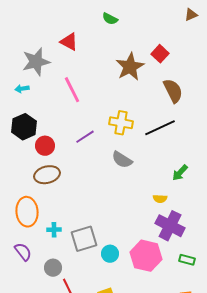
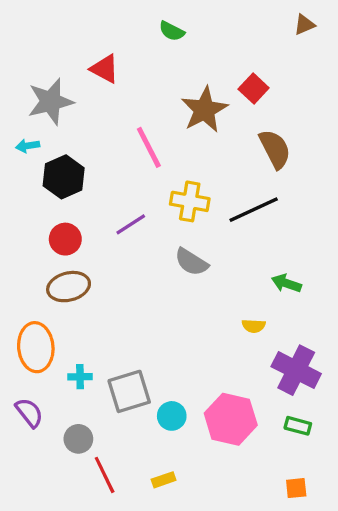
pink line: (72, 90) -> (149, 147), moved
black hexagon: (24, 127) -> (64, 177), moved
green arrow: (180, 173) -> (286, 283), turned 66
purple cross: (170, 226) -> (296, 370), moved

